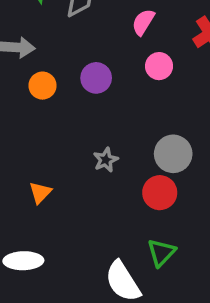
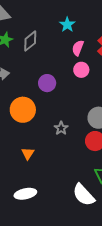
pink semicircle: (143, 22) -> (78, 48), moved
orange circle: (43, 86) -> (23, 110), moved, size x1.6

